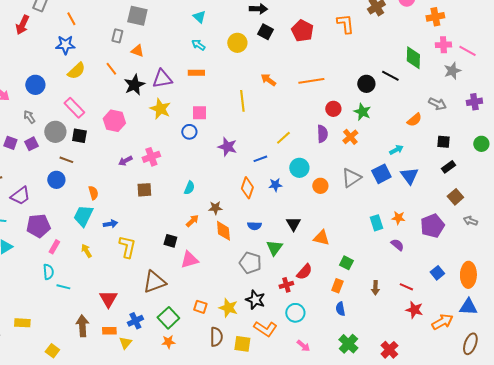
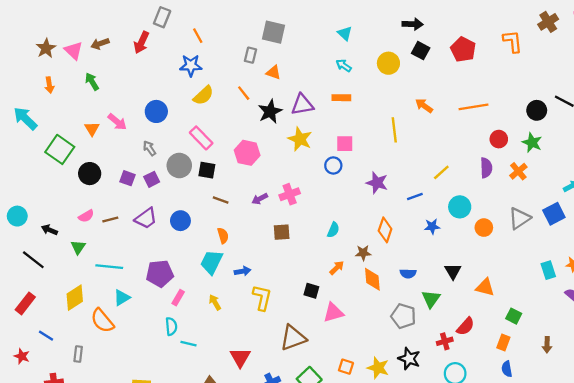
brown line: (66, 160) -> (221, 200), moved
orange diamond: (247, 188) -> (385, 230), moved
purple trapezoid: (20, 196) -> (146, 218), moved

